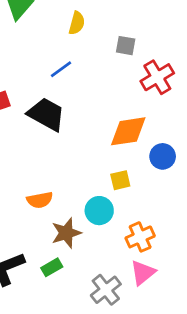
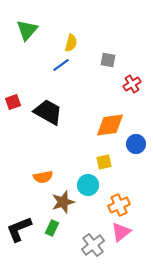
blue line: (61, 69) -> (61, 65), moved
red cross: (157, 77) -> (132, 84), size x0.7
green rectangle: (52, 267) -> (52, 228), turned -35

